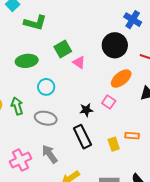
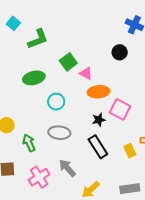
green L-shape: (35, 23) -> (38, 39), turned -30
black circle: (115, 45) -> (120, 52), size x0.6
orange ellipse: (121, 79) -> (98, 92), moved, turned 40
pink square: (109, 102) -> (120, 109), size x1.5
green arrow: (17, 106) -> (29, 143), moved

